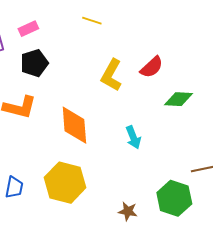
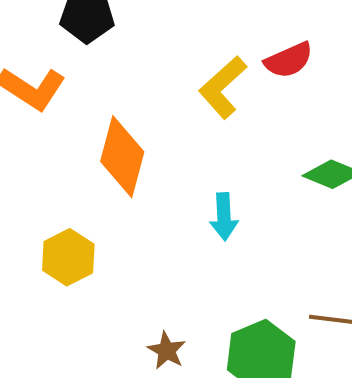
red semicircle: (152, 67) -> (289, 60), moved
yellow hexagon: (65, 183) -> (68, 257), size x0.7

